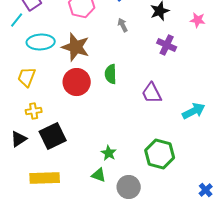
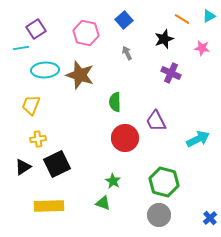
cyan line: (17, 20) -> (21, 48), turned 42
red circle: (77, 82) -> (125, 138), moved
gray circle: (129, 187) -> (159, 215), moved

